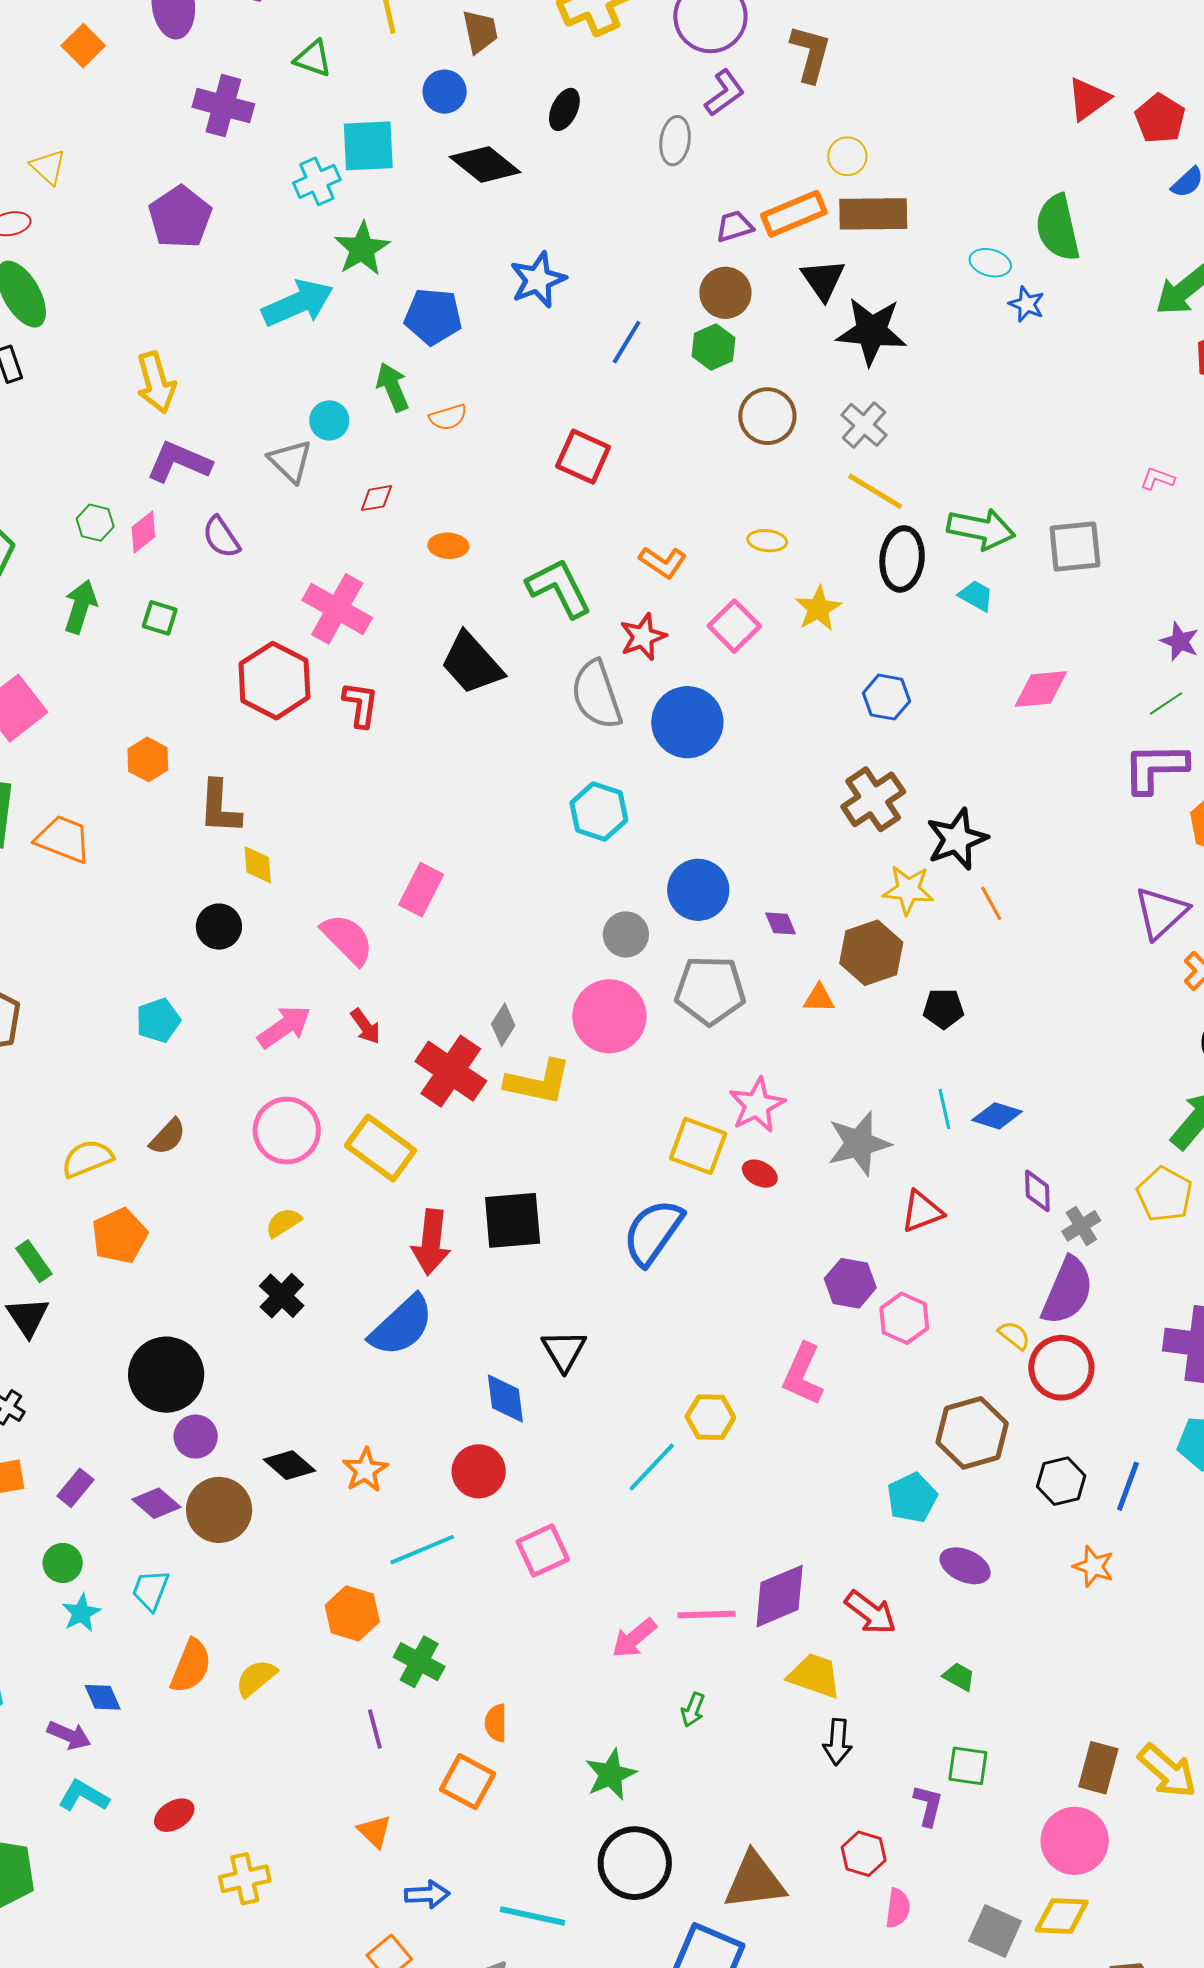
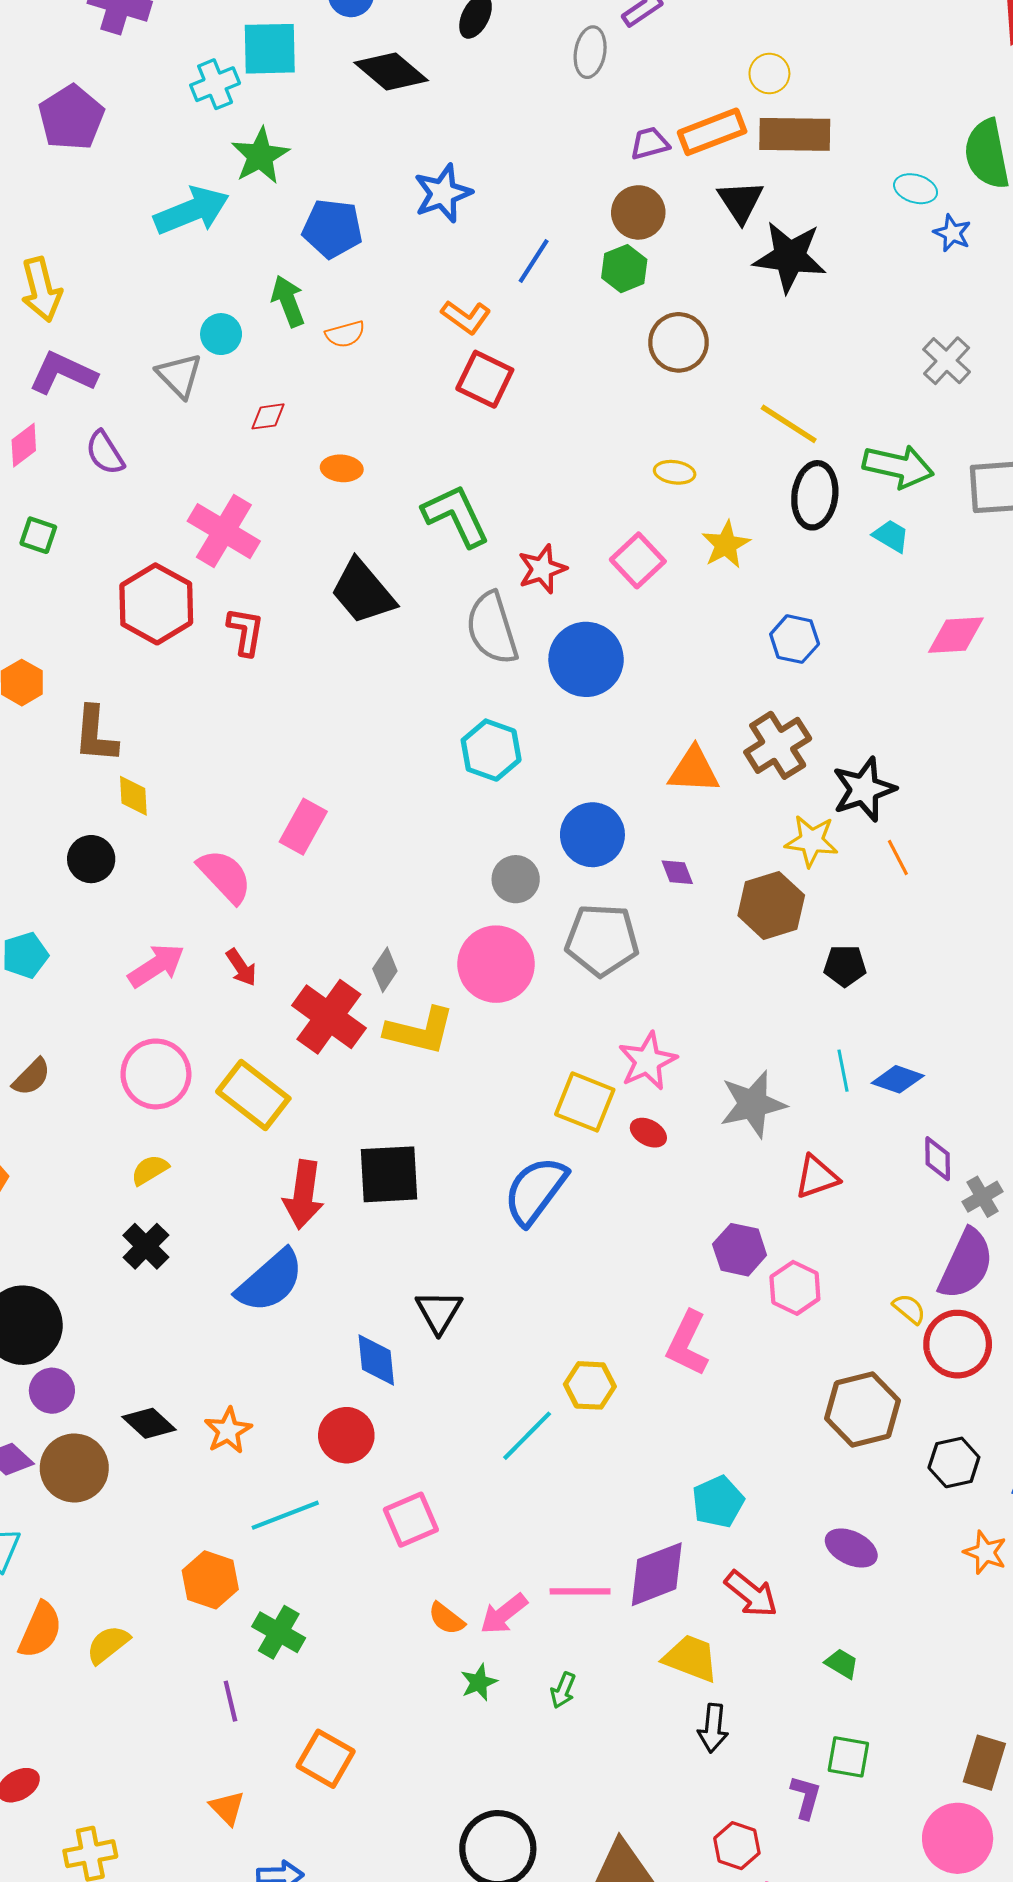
gray cross: (864, 425) -> (947, 361), moved
orange L-shape: (663, 562) -> (466, 317), moved
orange triangle: (819, 998) -> (694, 770), moved, size x1.6
cyan pentagon: (912, 1498) -> (718, 1502), moved
orange semicircle: (496, 1723) -> (446, 1619), moved, turned -54
green star: (611, 1775) -> (479, 1682), moved, size x0.7

